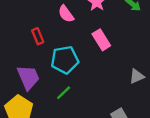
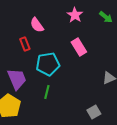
pink semicircle: (66, 14) -> (37, 25), moved
green line: (64, 93) -> (47, 92), turned -32

